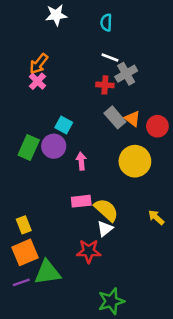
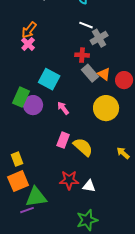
red cross: (105, 85) -> (82, 55), moved
cyan square: (64, 125) -> (49, 79), size x1.5
purple circle: (54, 146) -> (33, 105), moved
pink arrow: (81, 161) -> (63, 108), turned -32
pink rectangle: (81, 201) -> (63, 140), turned -63
white triangle: (105, 229) -> (89, 186), moved, turned 48
purple line: (21, 282) -> (27, 210), moved

